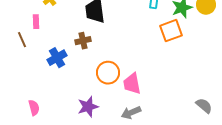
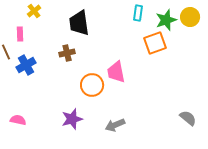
blue cross: (57, 58) -> (26, 65), moved
pink trapezoid: (132, 84) -> (116, 72), moved
pink semicircle: (34, 108) -> (18, 120), turned -63

